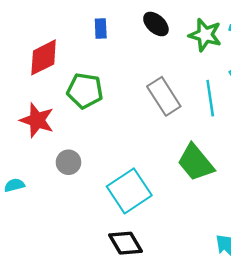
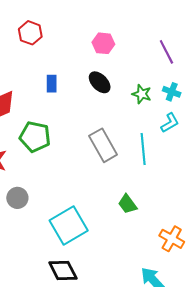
green star: (205, 35) -> (142, 94), size x0.7
green trapezoid: (196, 163) -> (127, 204), size x0.6

